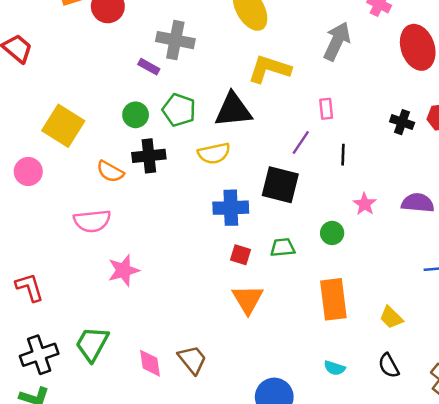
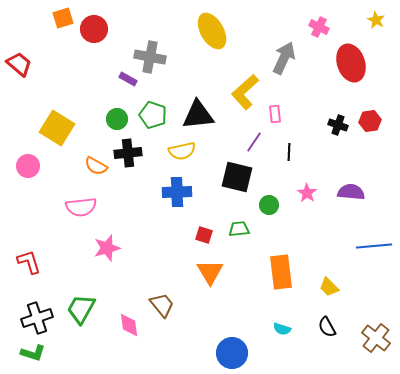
yellow L-shape: (269, 69) -> (245, 92), moved, turned -60
blue cross: (231, 208) -> (177, 192), moved
green circle: (332, 233) -> (269, 205), moved
brown trapezoid: (192, 360) -> (162, 305), moved

